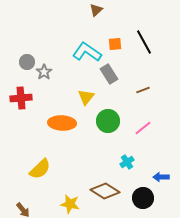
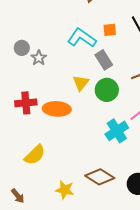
red cross: (21, 98) -> (26, 103), moved
green circle: (108, 121) -> (107, 90), moved
cyan cross: (127, 162) -> (117, 131), moved, size x1.6

